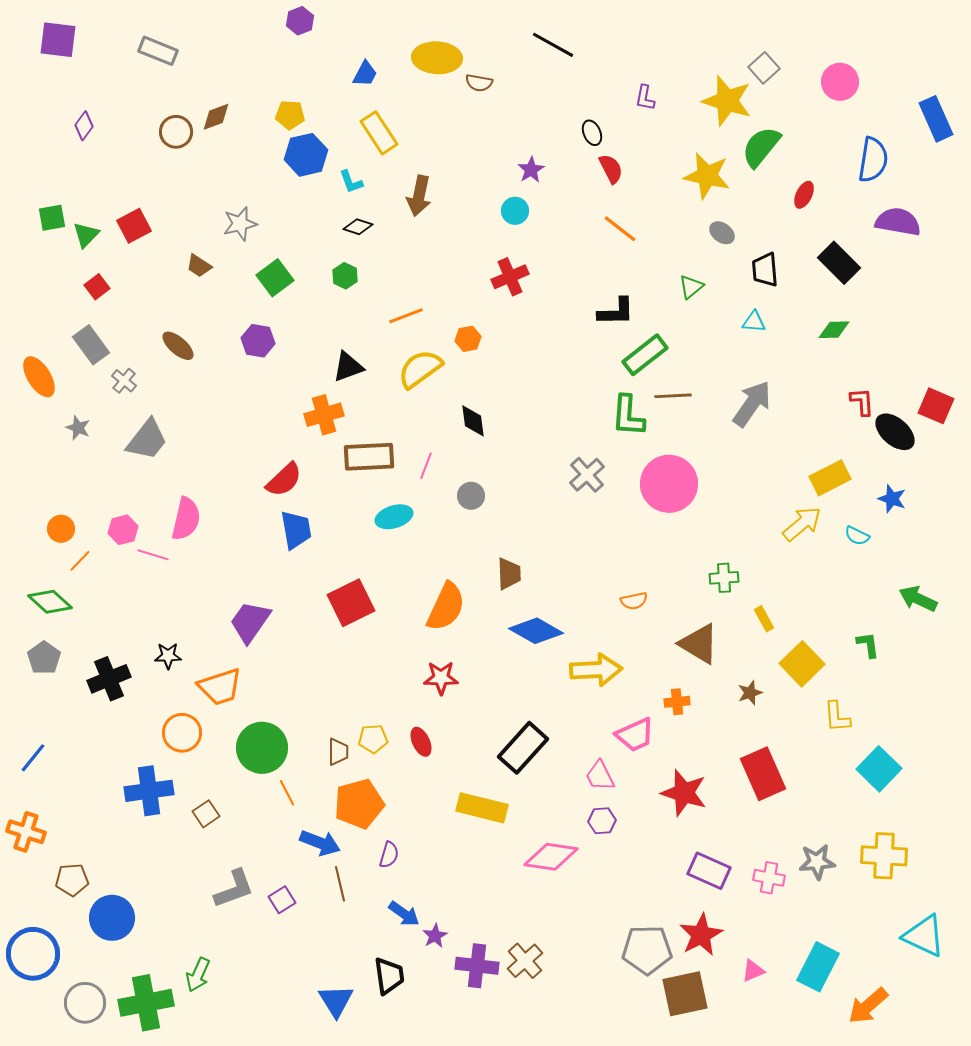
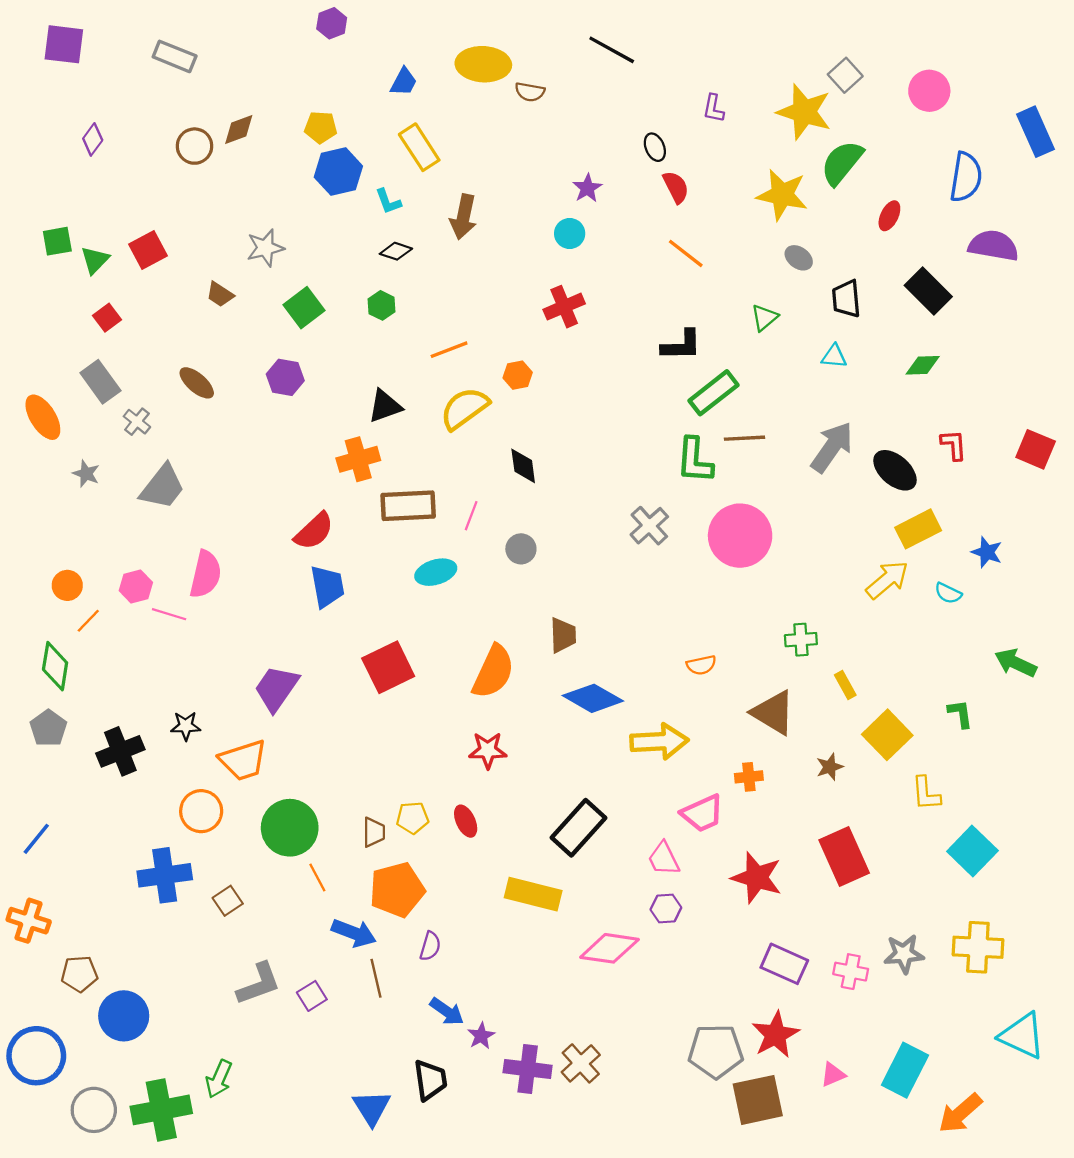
black ellipse: (895, 432) -> (895, 470), moved
green diamond: (50, 602) -> (55, 666), turned 57

